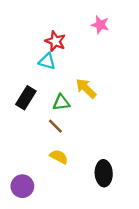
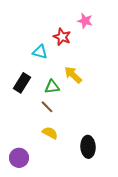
red star: (55, 41) -> (62, 37), moved

